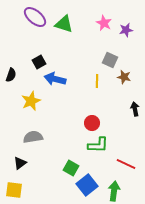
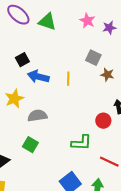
yellow line: (97, 81) -> (68, 79), moved
red circle: (92, 123) -> (103, 121), moved
gray semicircle: (33, 137) -> (37, 116), moved
green square: (71, 168) -> (30, 145), moved

